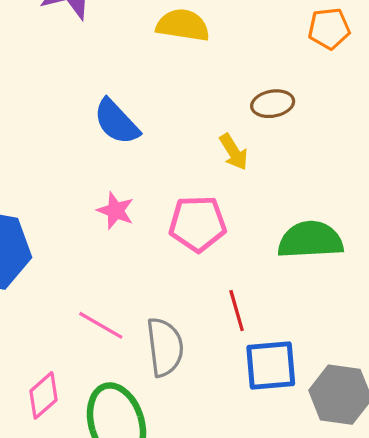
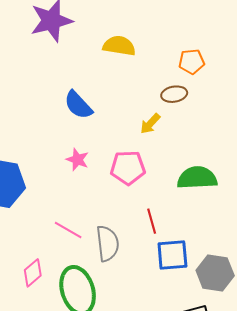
orange pentagon: (329, 29) -> (192, 62), moved
yellow arrow: (234, 152) -> (150, 124), turned 75

